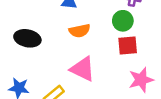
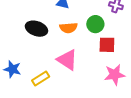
green circle: (123, 21) -> (95, 24), moved
black ellipse: (27, 38) -> (36, 29), moved

